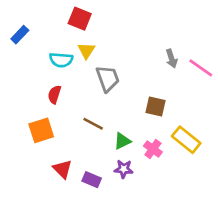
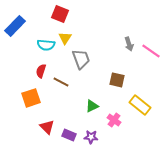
blue rectangle: (20, 35) -> (15, 26), size x1.5
brown line: (93, 124) -> (61, 82), moved
pink cross: (153, 149) -> (114, 120), moved
purple star: (124, 169) -> (91, 137), moved

